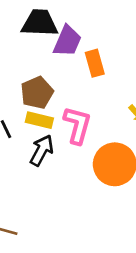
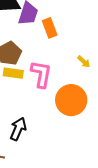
black arrow: (42, 150) -> (18, 129), moved

